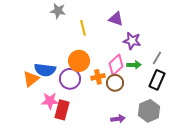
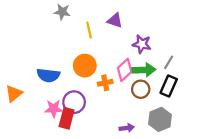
purple triangle: (116, 19) -> (115, 20), moved
green arrow: (134, 65) -> (144, 70), size x1.5
orange triangle: (31, 79) -> (14, 94), moved
purple circle: (70, 79) -> (74, 102), moved
brown circle: (115, 83) -> (141, 89), moved

